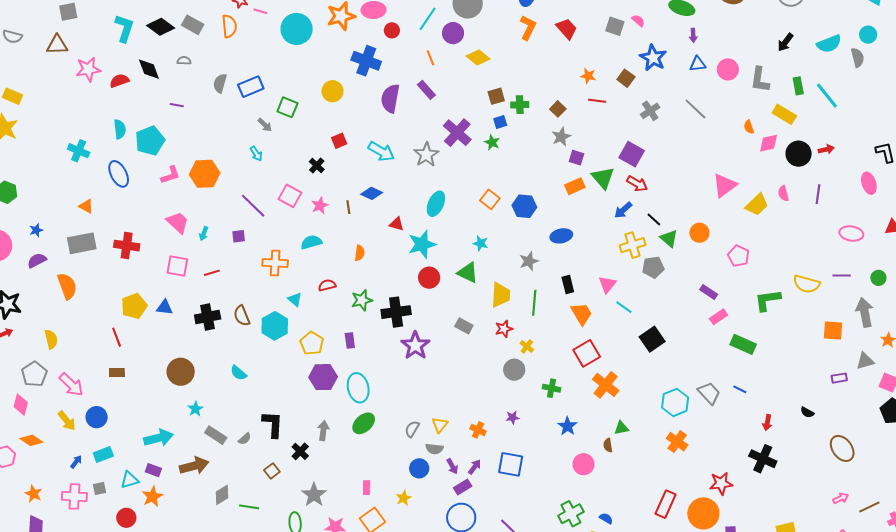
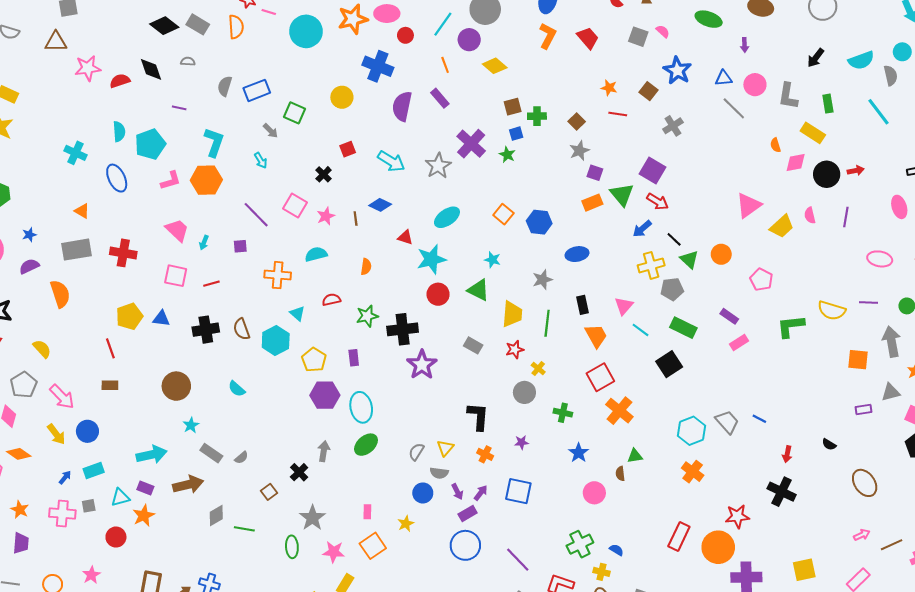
cyan L-shape: (124, 28) -> (214, 142), moved
purple arrow: (693, 35) -> (745, 45), moved
cyan line: (827, 96) -> (878, 112), moved
gray line: (695, 109) -> (734, 108), moved
cyan ellipse: (436, 204) -> (447, 217), turned 30
yellow semicircle: (51, 339) -> (42, 349), turned -30
green rectangle: (743, 344) -> (683, 328), moved
black L-shape: (273, 424) -> (478, 416), moved

